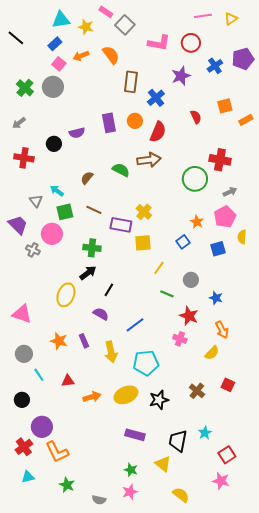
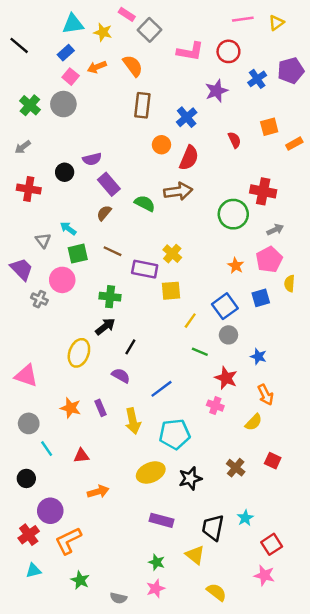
brown rectangle: (131, 82) -> (142, 105), moved
purple rectangle: (109, 123) -> (109, 184), moved, turned -30
blue square: (183, 242) -> (225, 306), moved, size x1.5
orange arrow: (92, 397) -> (98, 492), moved
orange L-shape: (57, 452) -> (68, 541), turned 90

